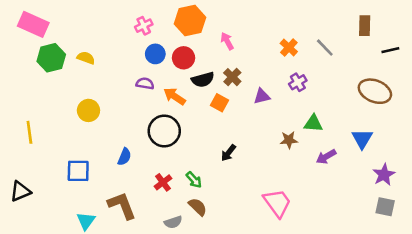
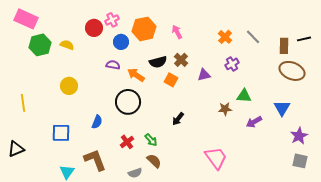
orange hexagon: (190, 21) -> (144, 29), moved
brown rectangle: (365, 26) -> (284, 46), moved
red circle: (184, 58) -> (94, 28), moved

